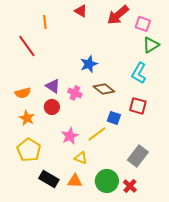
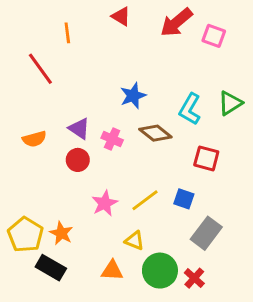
green triangle: (151, 45) -> (230, 103), moved
cyan L-shape: (139, 73) -> (190, 109), moved
orange star: (27, 118) -> (61, 233), moved
blue square: (114, 118) -> (184, 199), moved
yellow pentagon: (29, 150) -> (25, 235), moved
yellow triangle: (81, 158) -> (135, 241), moved
black rectangle: (49, 179) -> (51, 268), moved

